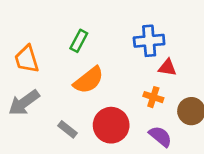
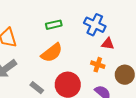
green rectangle: (79, 41) -> (54, 25), moved, turned 49
blue cross: (149, 41) -> (95, 25), turned 30

